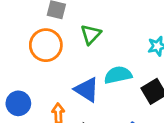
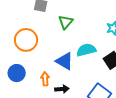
orange circle: (46, 45) -> (26, 40), moved

